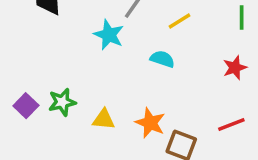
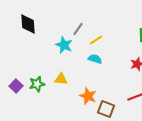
yellow line: (180, 21) -> (96, 40), moved
yellow triangle: (104, 119) -> (61, 79), moved

